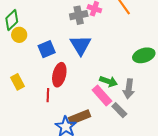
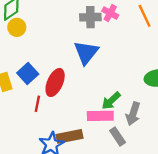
blue square: (47, 49) -> (28, 73), moved, turned -30
green arrow: (109, 81) -> (111, 101), turned 108
pink rectangle: (102, 96) -> (100, 116), turned -60

